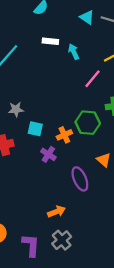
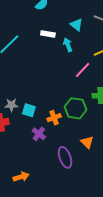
cyan triangle: (87, 17) -> (76, 25), moved
gray star: (16, 109) -> (11, 105), moved
orange arrow: (56, 212) -> (21, 177), moved

